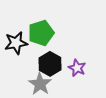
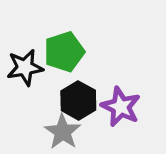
purple star: (77, 68) -> (121, 107), size x1.4

